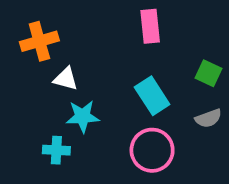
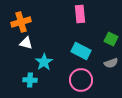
white triangle: (66, 79) -> (26, 43), moved
cyan rectangle: (152, 96) -> (81, 51), turned -30
cyan star: (83, 116) -> (44, 62), turned -30

